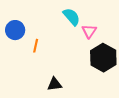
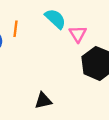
orange line: (36, 46) -> (16, 29), moved

